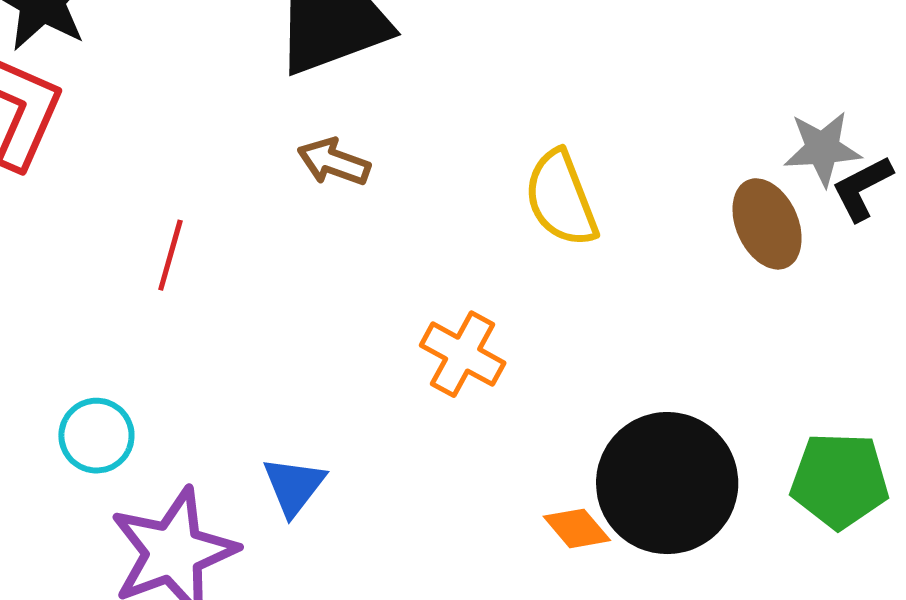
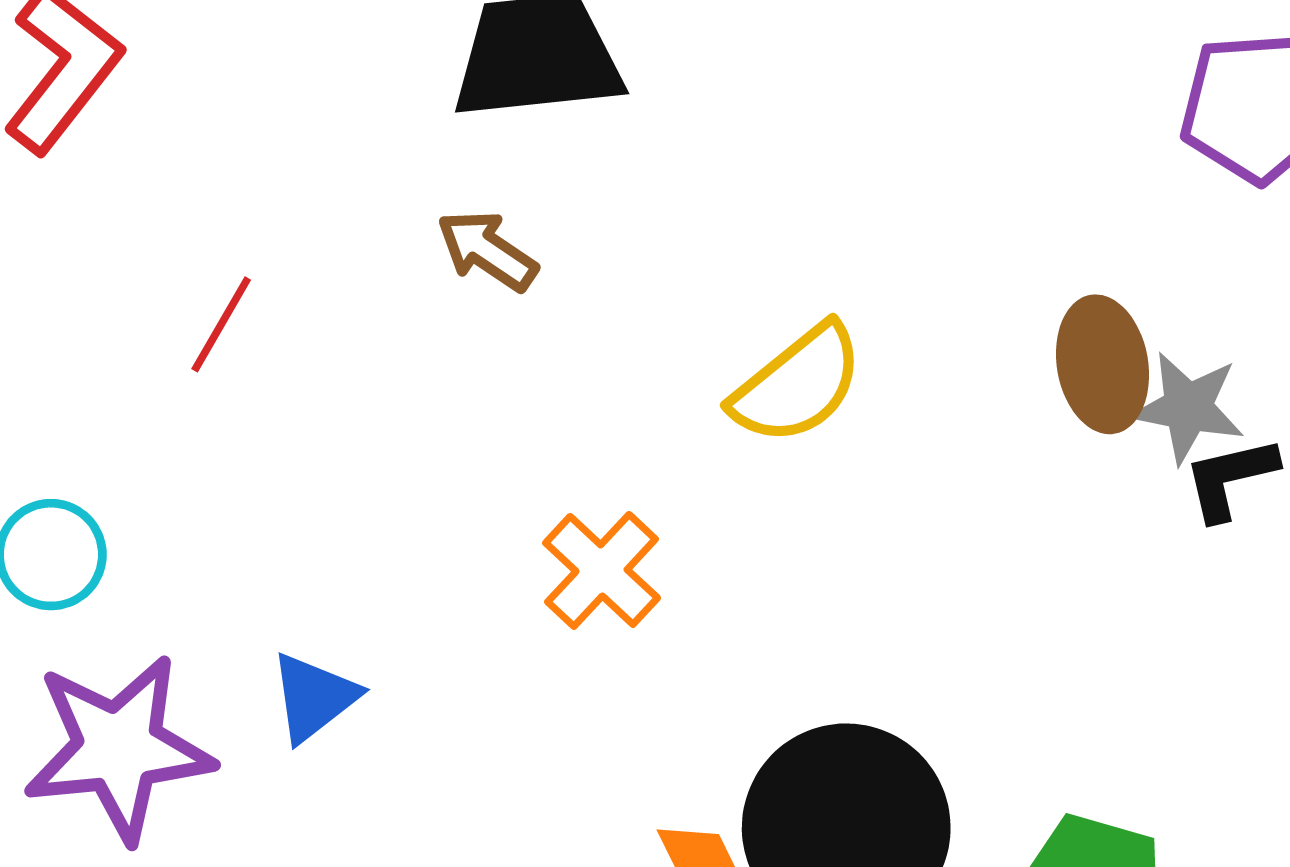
yellow semicircle: (561, 199) -> (798, 384), turned -122
brown ellipse: (767, 224) -> (1103, 364), moved

